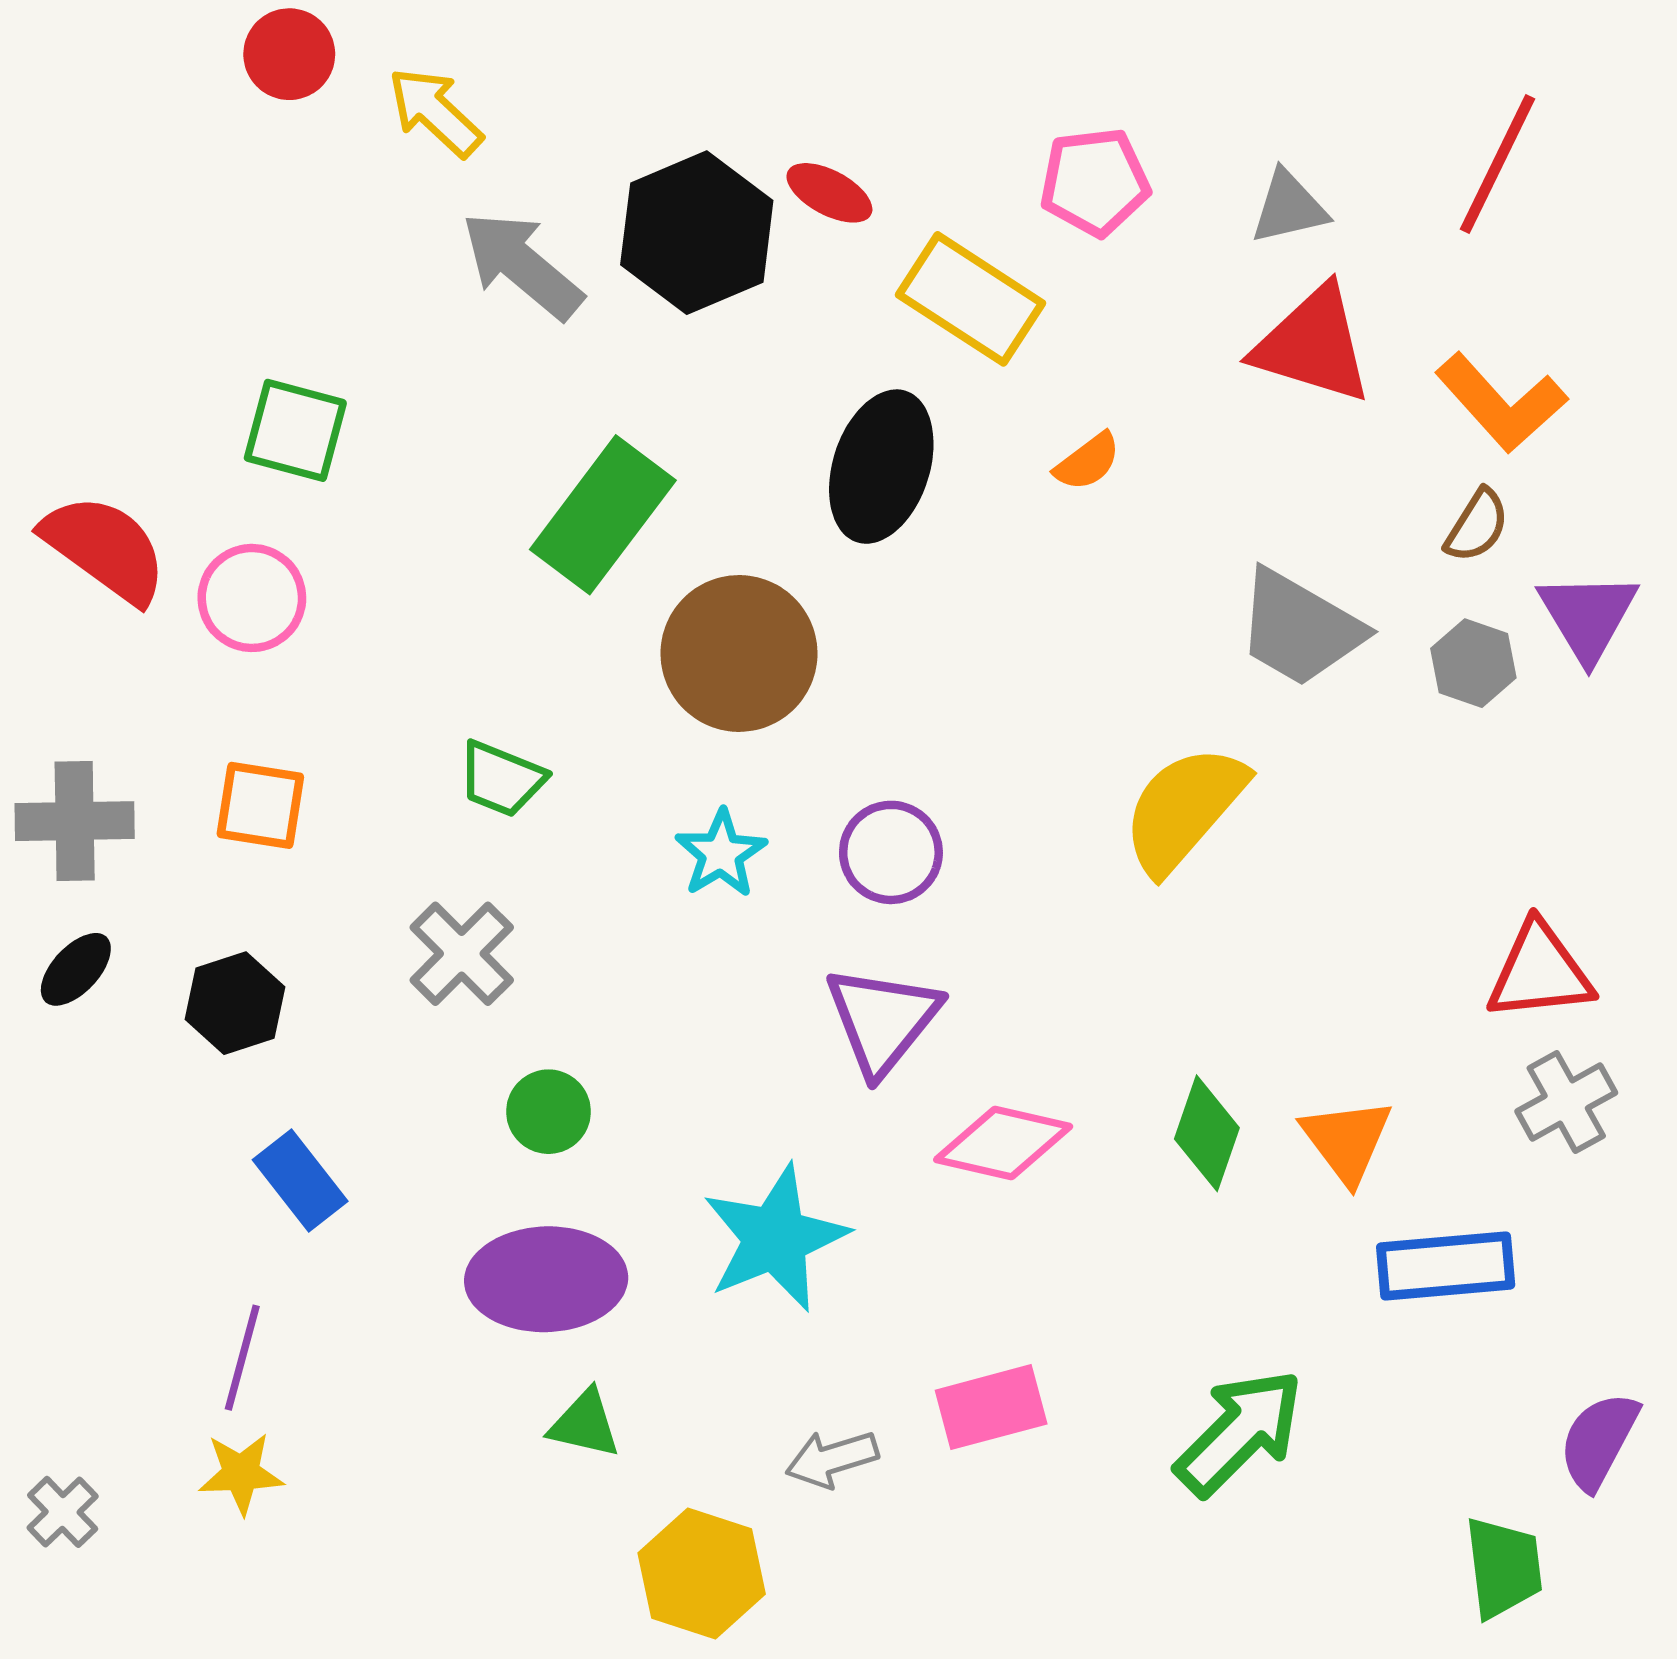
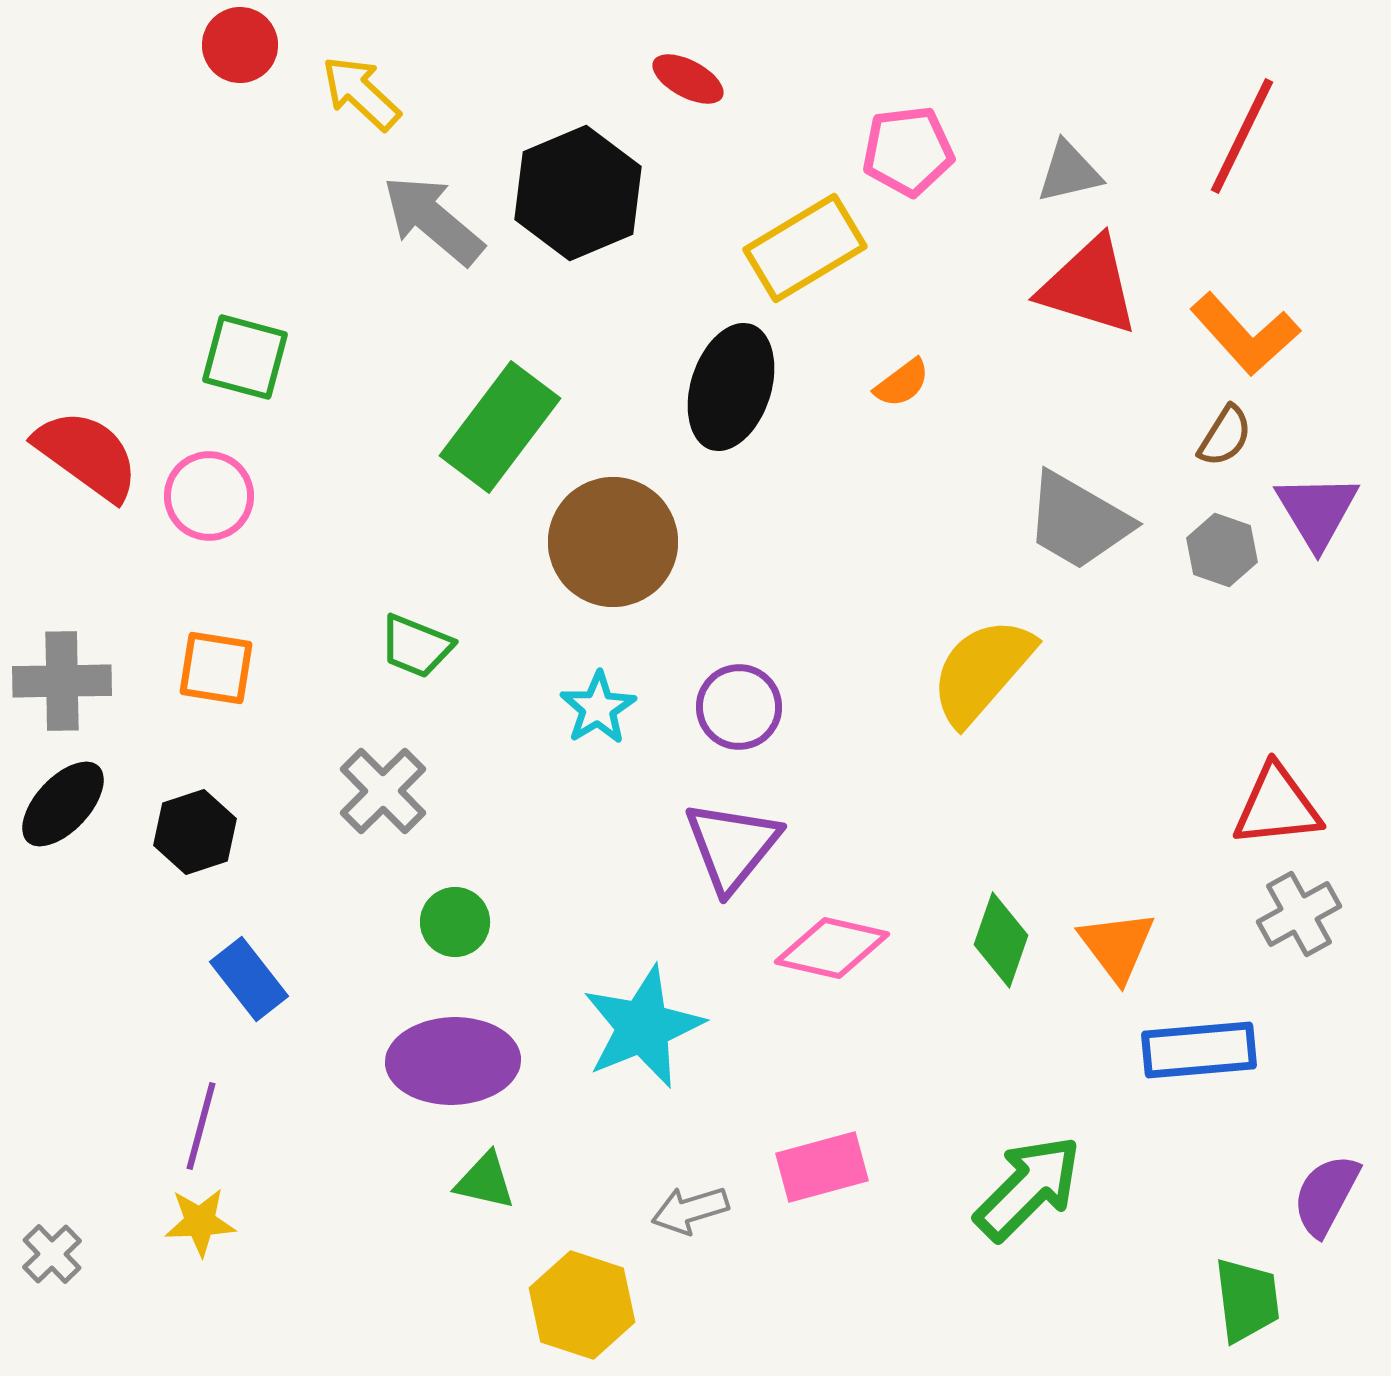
red ellipse: (829, 193) -> (688, 79), moved
yellow rectangle: (971, 299) -> (805, 248), turned -64
black ellipse: (76, 969) -> (63, 804), size x1.4

